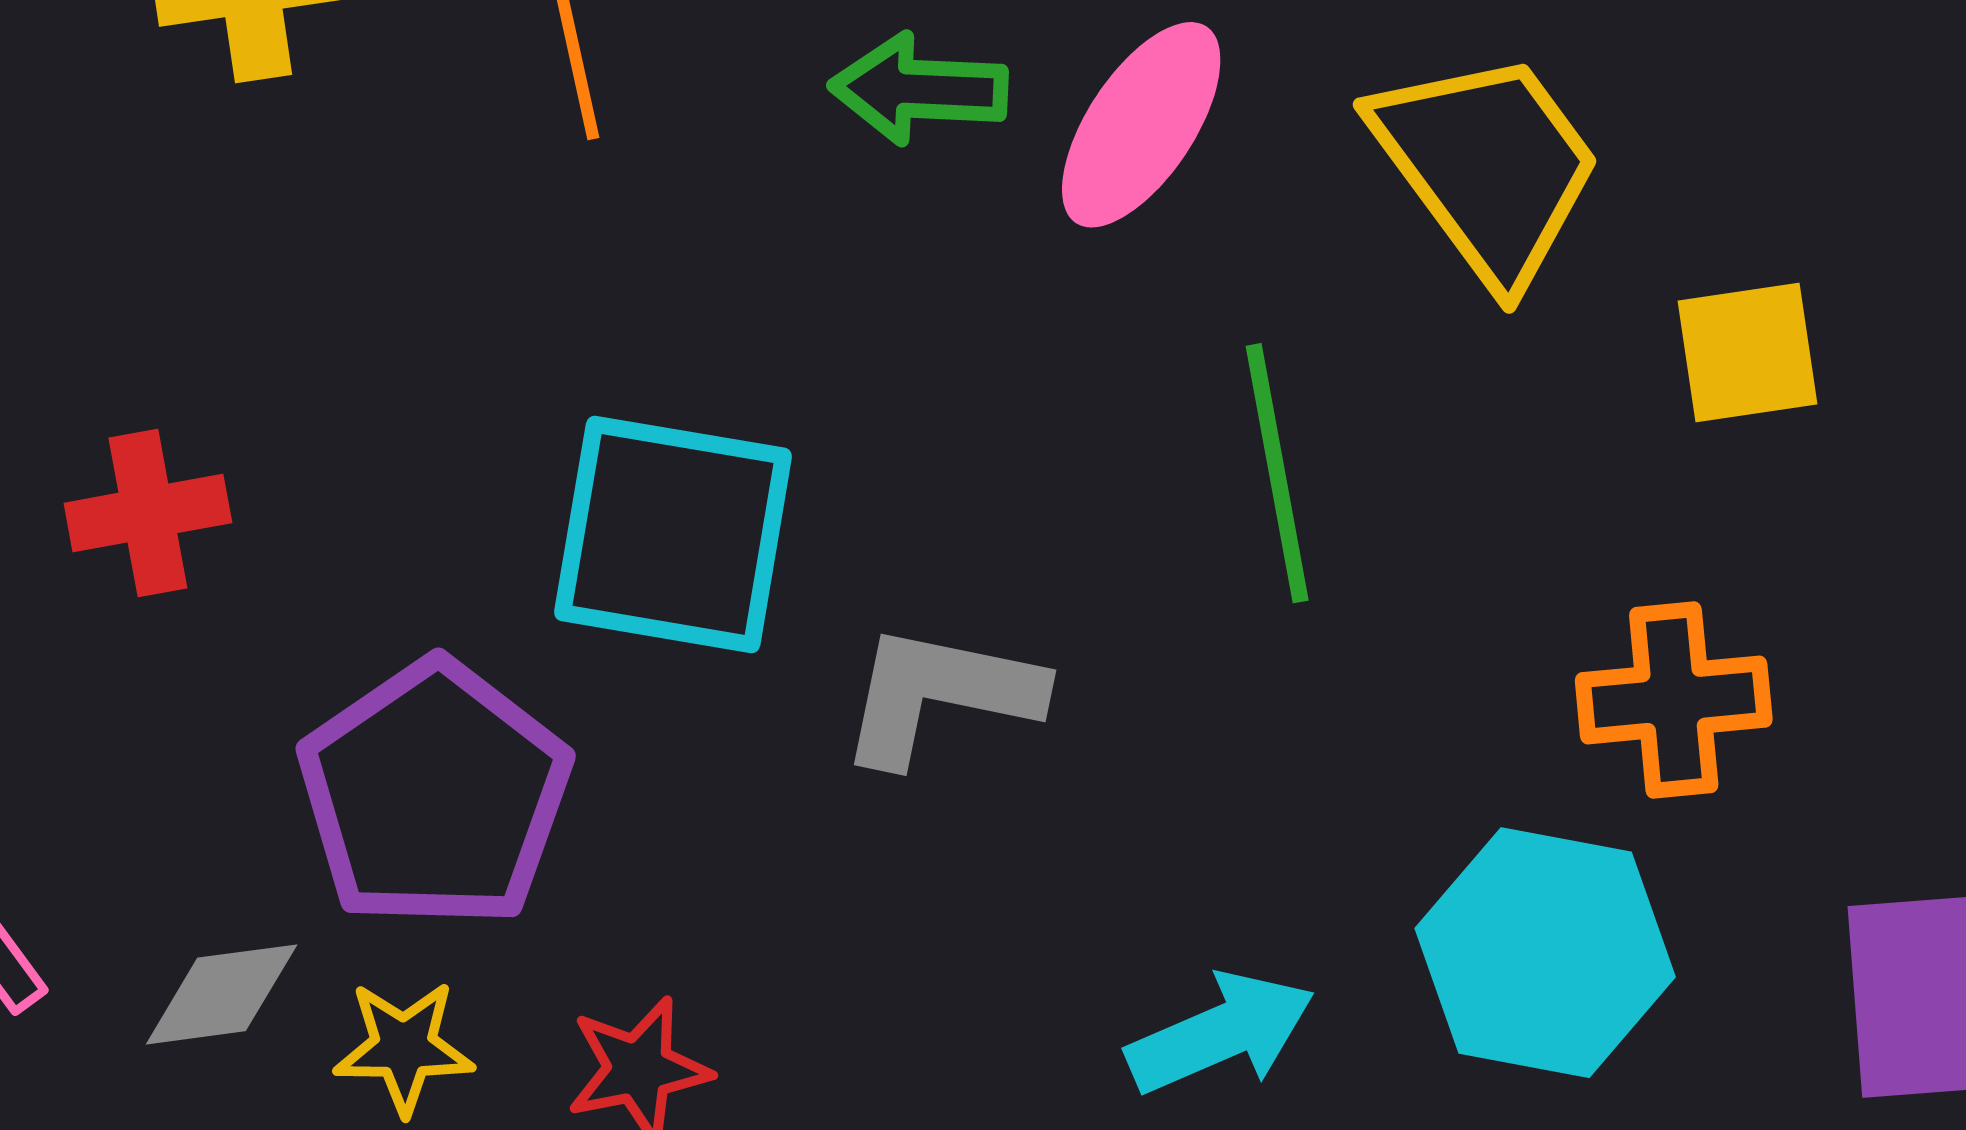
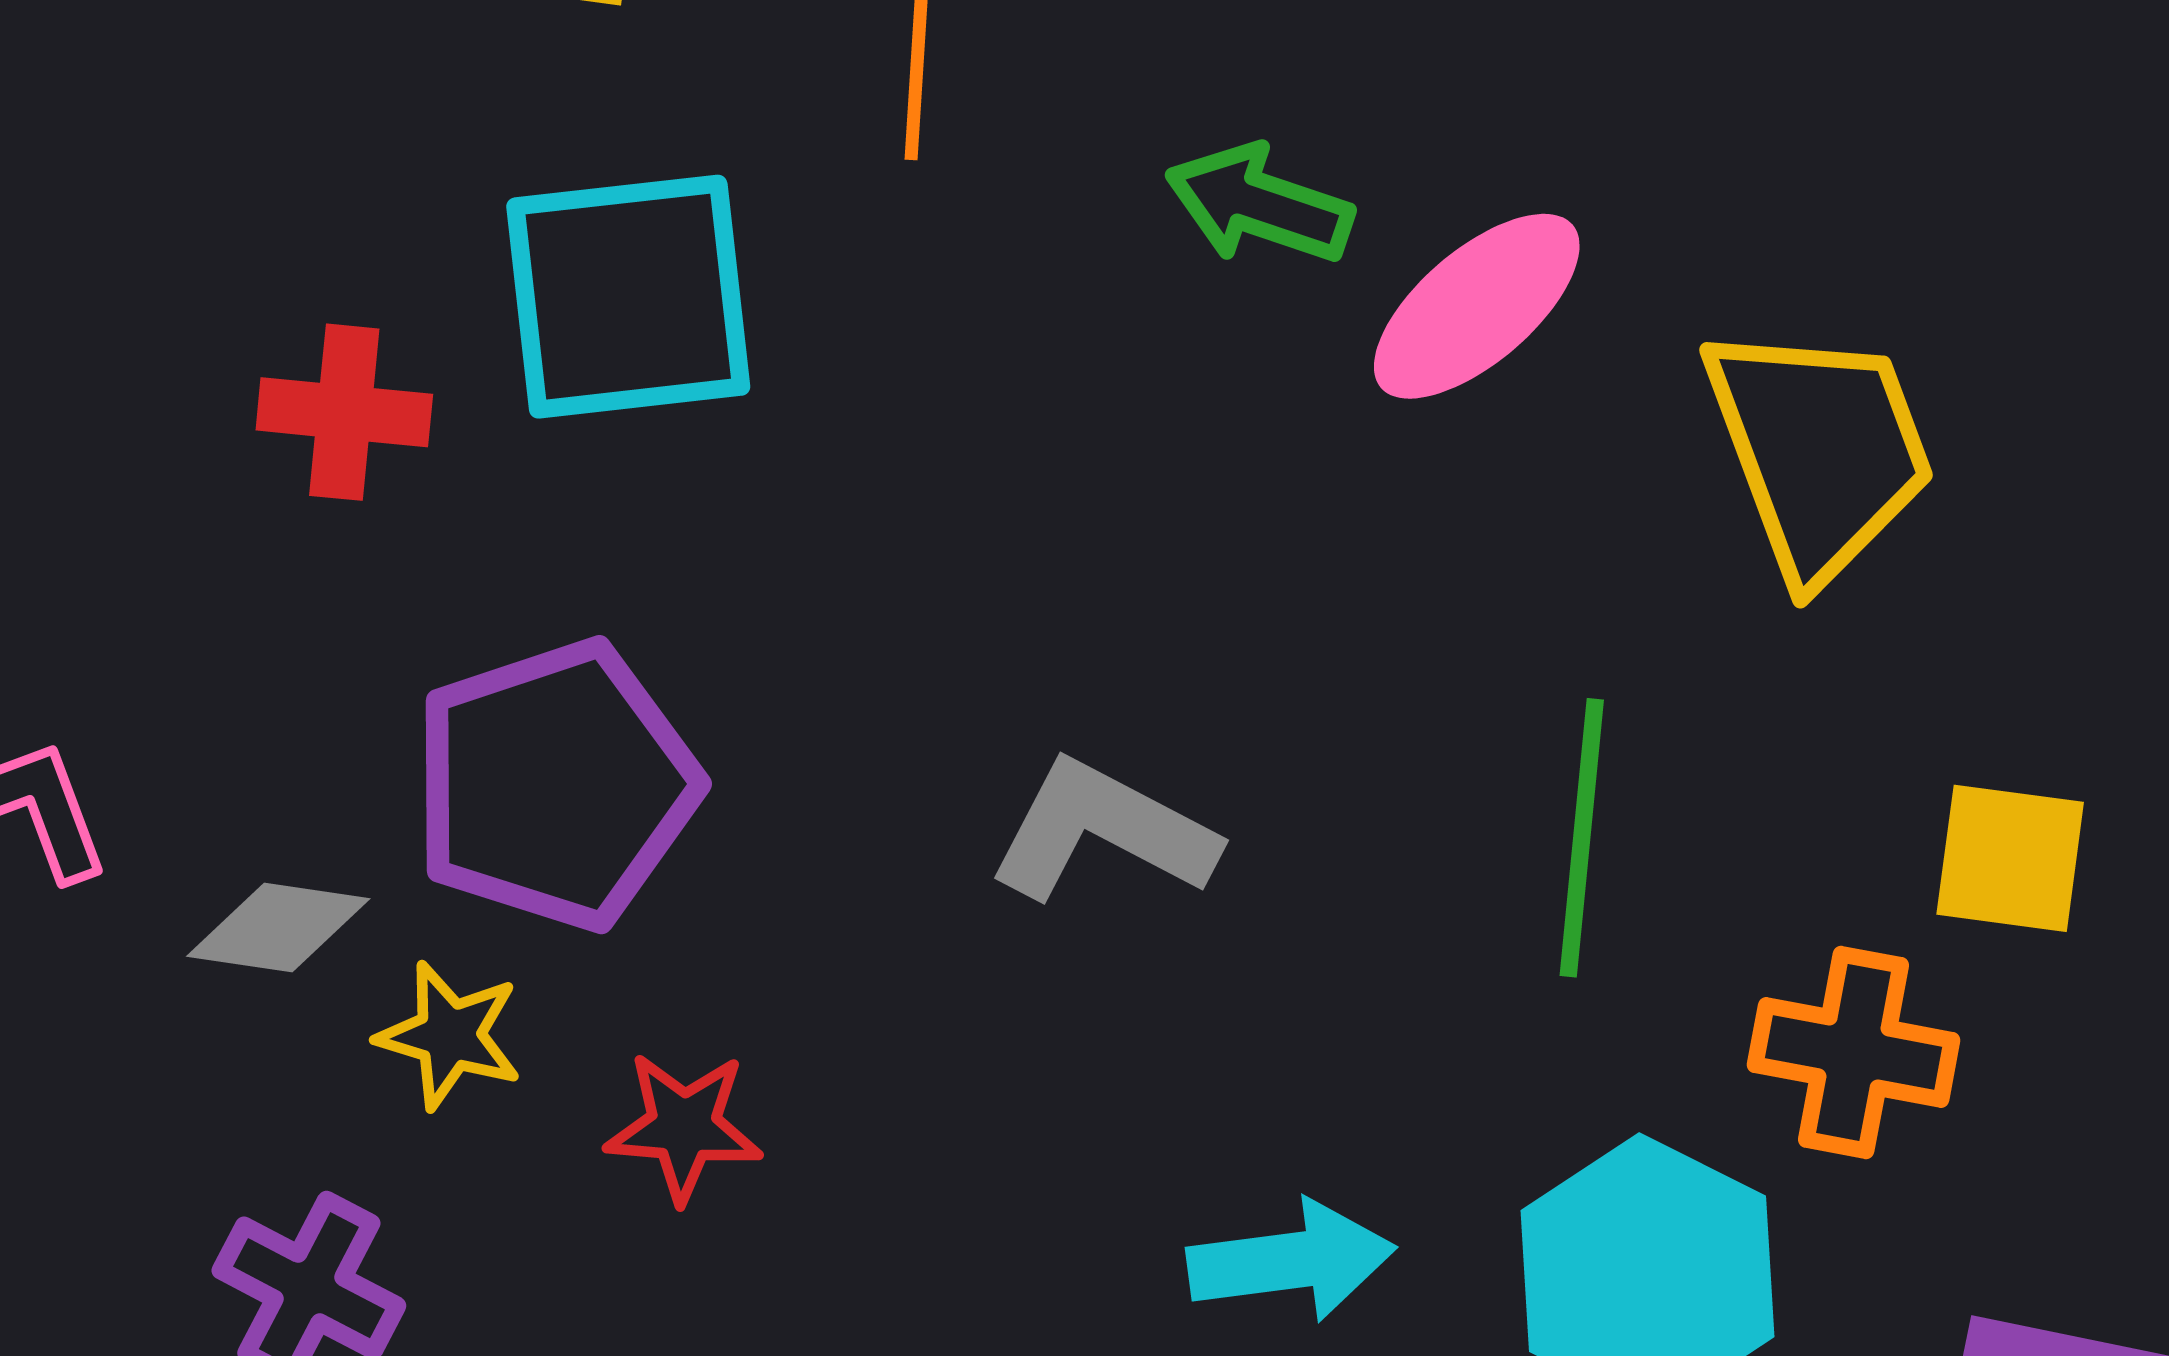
yellow square: (1748, 353) -> (2010, 858), moved
green line: (1277, 473) -> (1582, 838), moved
cyan square: (673, 534) -> (628, 297), moved, turned -32

